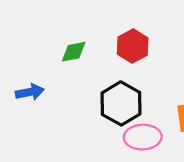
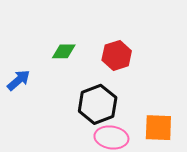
blue arrow: (30, 92) -> (19, 80), turned -40

